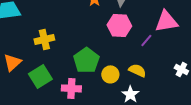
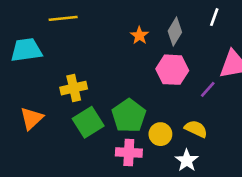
green square: (40, 76) -> (88, 122), moved
pink cross: (71, 88) -> (129, 153), moved

